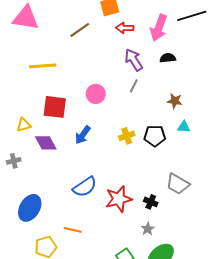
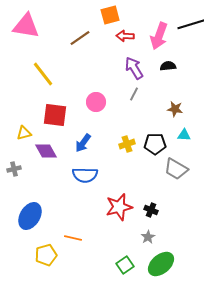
yellow line: (43, 66) -> (43, 74), turned 56
gray trapezoid: (178, 184) -> (176, 169), moved
blue semicircle: (85, 187) -> (85, 175), moved, turned 35

